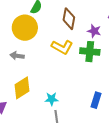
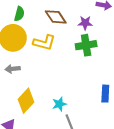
brown diamond: (69, 19) -> (56, 17), turned -30
yellow L-shape: (62, 47) -> (44, 43), moved

